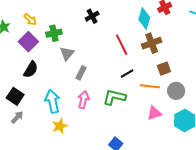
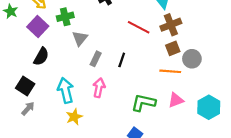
red line: (122, 45) -> (139, 27), turned -35
brown square: (164, 69) -> (173, 48), moved
black line: (127, 73) -> (122, 60), moved, turned -40
gray circle: (176, 91) -> (192, 59), moved
green L-shape: (114, 97) -> (143, 103), moved

